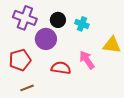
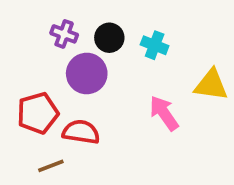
purple cross: (25, 18) -> (64, 34), moved, size x0.6
red semicircle: (61, 68) -> (81, 132), moved

